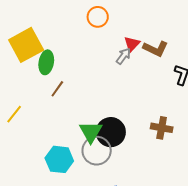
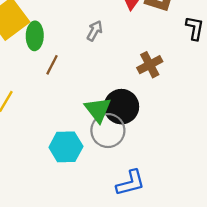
gray arrow: (123, 56) -> (95, 31), moved
brown cross: (162, 128) -> (150, 65), moved, turned -30

